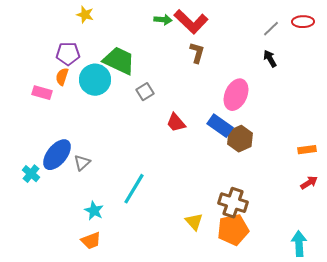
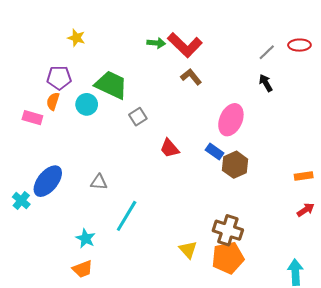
brown L-shape: (197, 53) -> (191, 77), turned -55
cyan circle: (95, 80) -> (87, 104), size x0.7
blue rectangle: (220, 126) -> (215, 151), size x0.7
gray triangle: (82, 163) -> (99, 182), moved, turned 48

